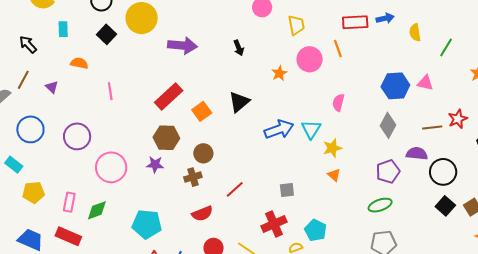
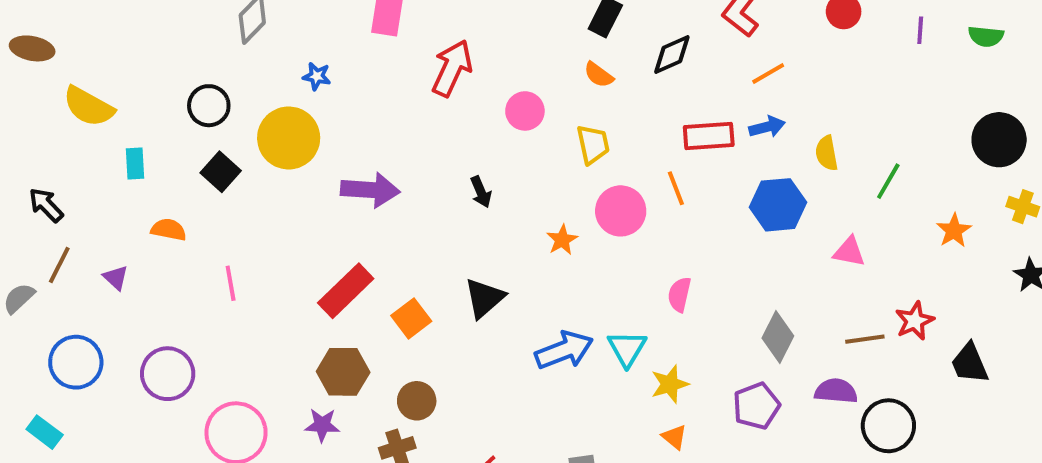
black arrow: (28, 44) -> (46, 205), moved
blue hexagon: (395, 86) -> (778, 205), moved
purple pentagon: (388, 171) -> (756, 406), moved

